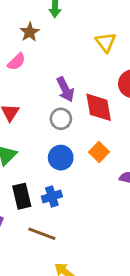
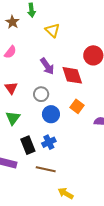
brown star: (30, 32) -> (12, 22), moved
yellow triangle: (106, 42) -> (52, 30), moved
gray circle: (61, 119) -> (41, 94), moved

